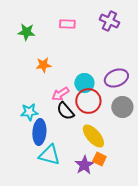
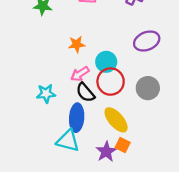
orange star: (43, 65) -> (77, 44), moved
purple ellipse: (116, 78) -> (147, 41), moved
blue ellipse: (39, 132) -> (77, 118), moved

